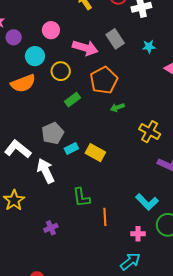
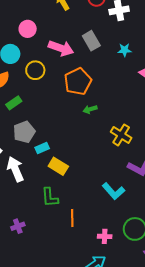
green rectangle: (72, 100) -> (14, 103), moved
yellow rectangle: (95, 153) -> (58, 166), moved
cyan L-shape: (147, 202) -> (113, 191), moved

